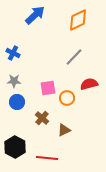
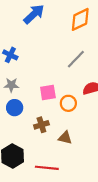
brown cross: (42, 118) -> (41, 125), turned 32
brown triangle: (64, 130) -> (65, 138), turned 40

